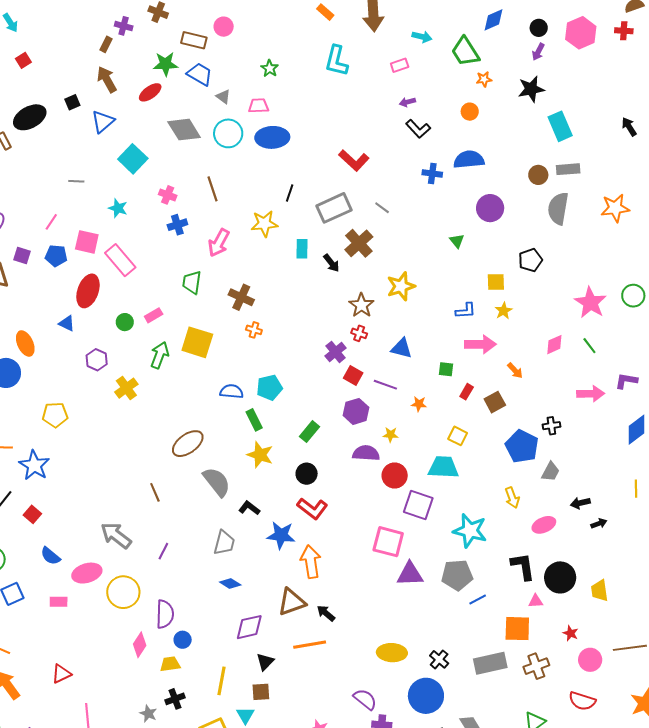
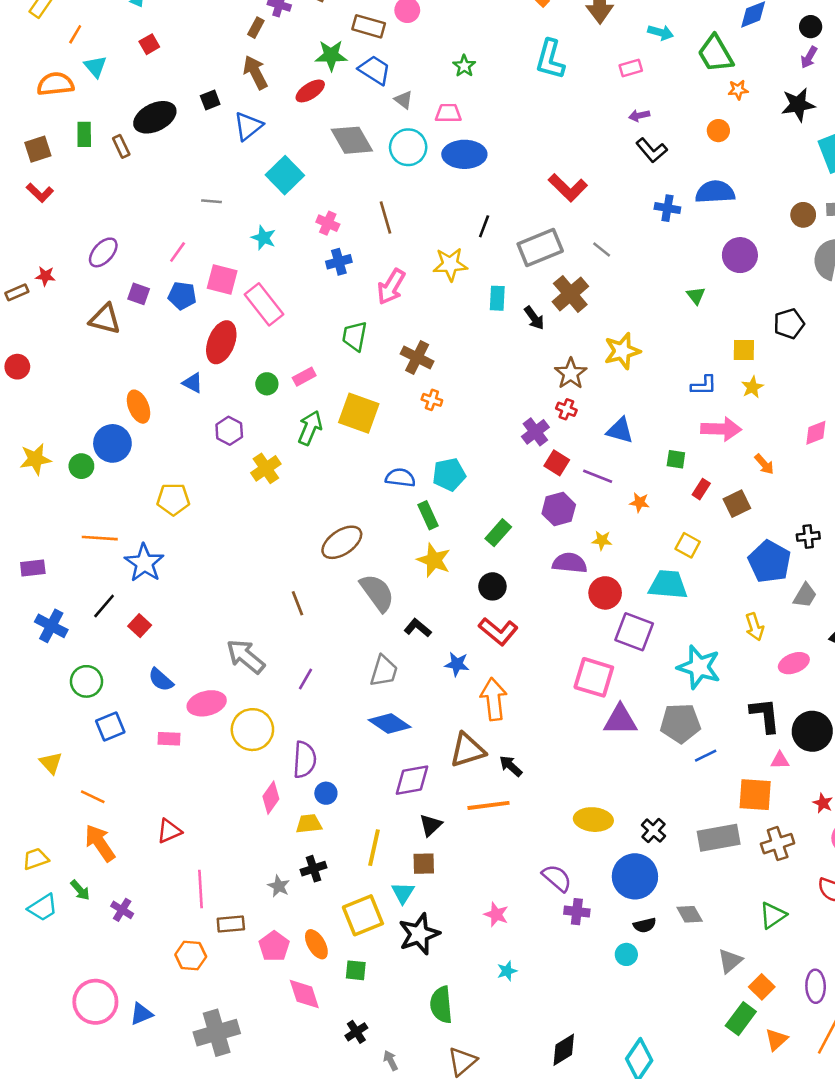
blue star: (281, 535) -> (457, 664), size x0.7
blue diamond: (230, 584) -> (390, 724), size x1.5

